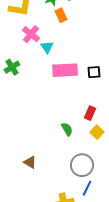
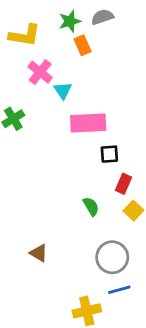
black square: (94, 72) -> (109, 154), moved
blue line: (87, 188) -> (119, 290), turned 49

